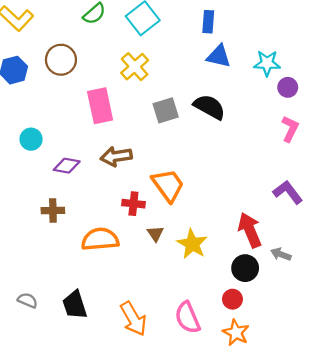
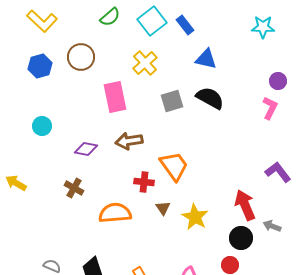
blue rectangle: (208, 22) -> (185, 25), moved, turned -42
blue triangle: (219, 56) -> (206, 59), moved
cyan star: (267, 63) -> (263, 27), moved
pink L-shape: (290, 129) -> (270, 108), moved
cyan circle: (31, 139) -> (42, 126), moved
brown cross: (53, 211) -> (74, 188), turned 30

